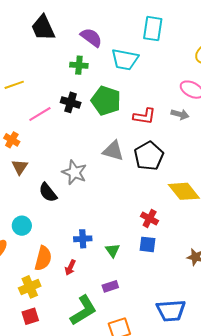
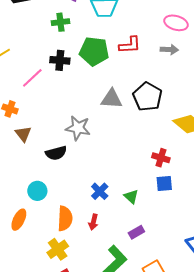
red L-shape: (144, 116) -> (130, 45), moved
black semicircle: (48, 192) -> (56, 153), turned -55
blue cross: (83, 239) -> (100, 191), turned -30

